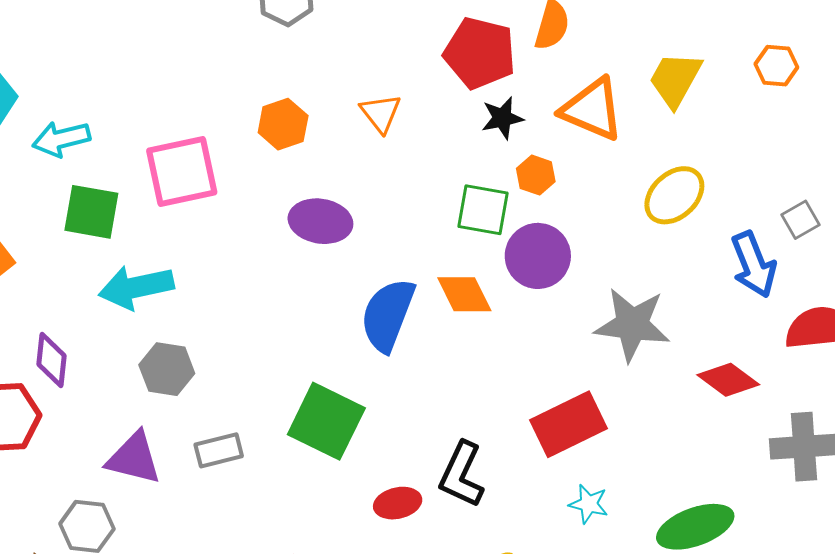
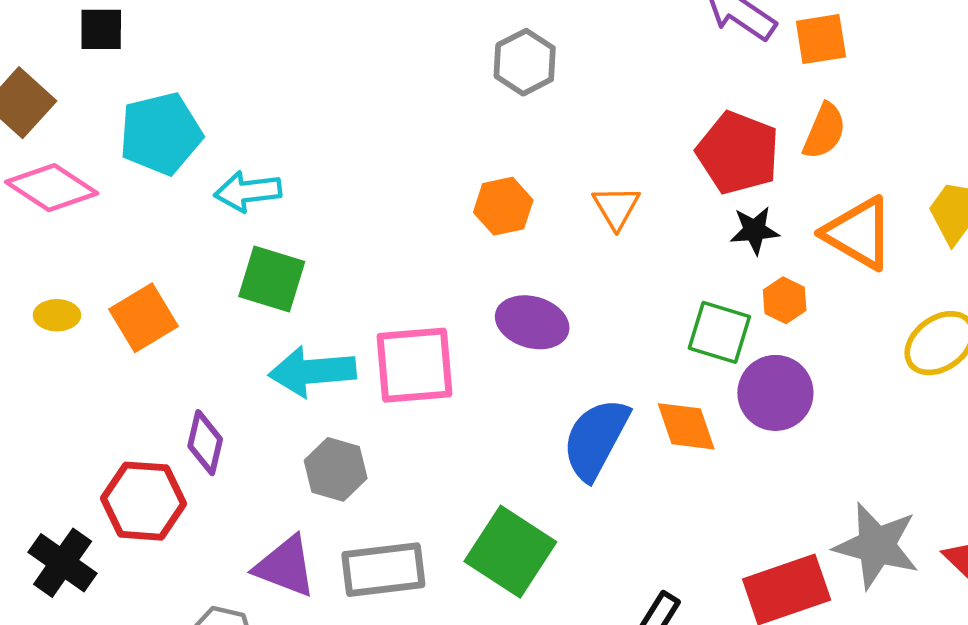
pink square: (182, 171) -> (414, 365), moved
gray star: (632, 325) -> (877, 546), moved
gray rectangle: (219, 450) -> (383, 570), size x1.5

